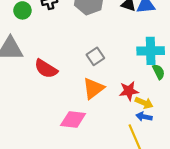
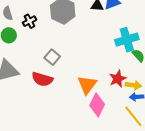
gray square: (95, 56) -> (52, 57), moved
pink diamond: (73, 120) -> (97, 105), moved, turned -55

